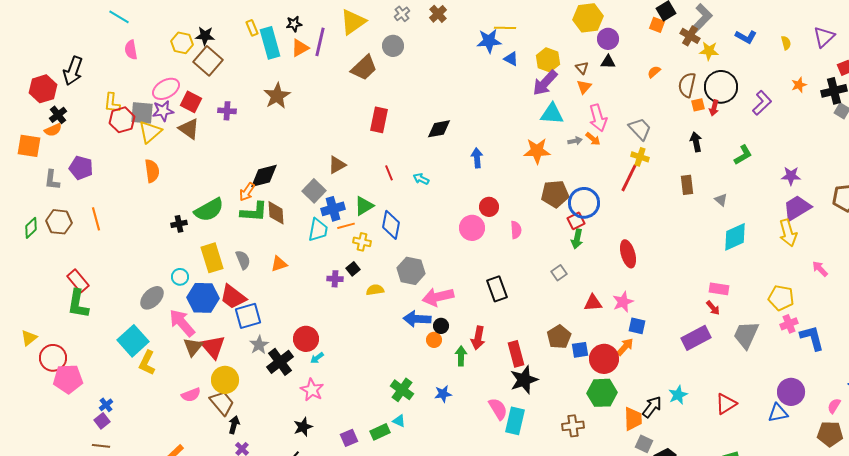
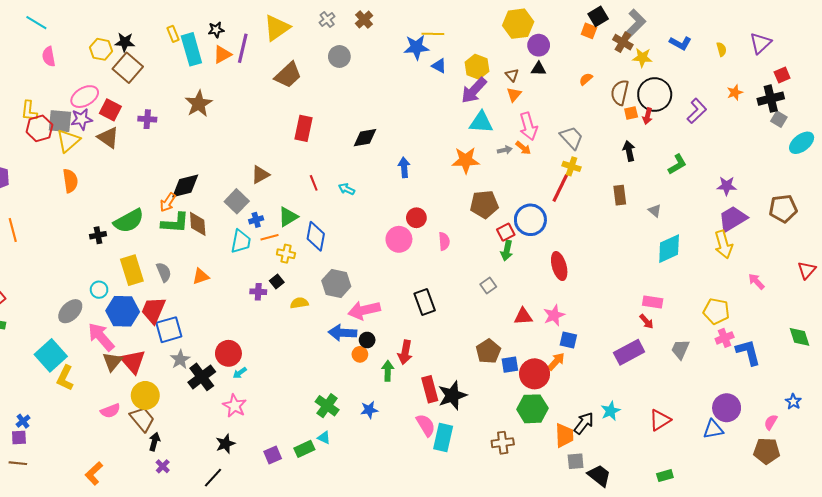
gray circle: (393, 46) -> (339, 56), moved
blue circle: (584, 203) -> (530, 220), moved
blue cross: (333, 209) -> (256, 220), size x0.6
red trapezoid: (233, 297) -> (153, 310), turned 76
gray trapezoid: (746, 335) -> (680, 349), size x0.7
red rectangle: (516, 354) -> (430, 389), moved
purple square: (102, 421) -> (19, 438), turned 35
gray square: (644, 444) -> (576, 461), turned -30

